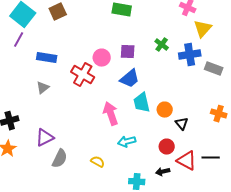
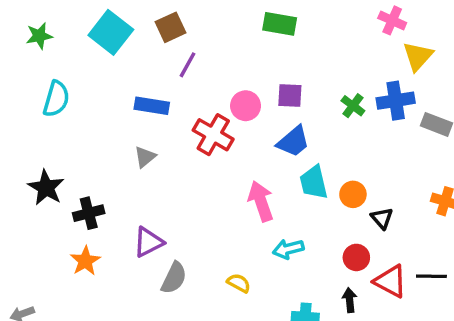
purple line: (19, 40) -> (188, 65), moved
green cross: (162, 45) -> (353, 106), moved
black arrow: (163, 172) -> (350, 300), turned 96

